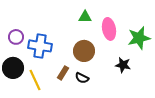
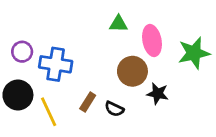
brown circle: (84, 51) -> (132, 71), moved
black star: (123, 65) -> (158, 94), moved

